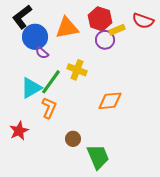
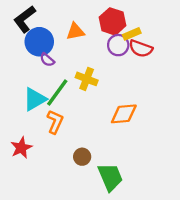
red semicircle: (143, 21) -> (141, 48), moved
orange triangle: (67, 28) -> (75, 32), size x0.7

